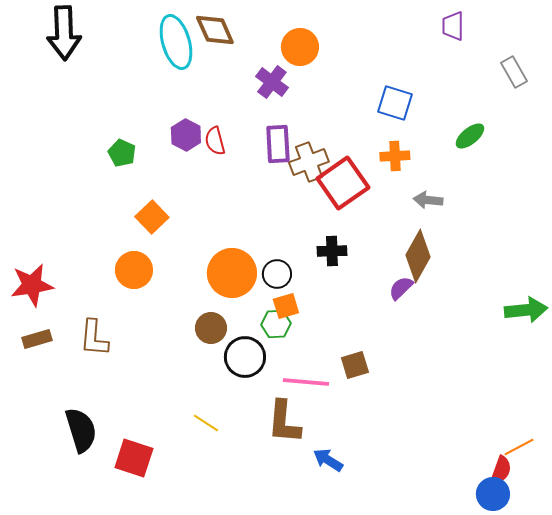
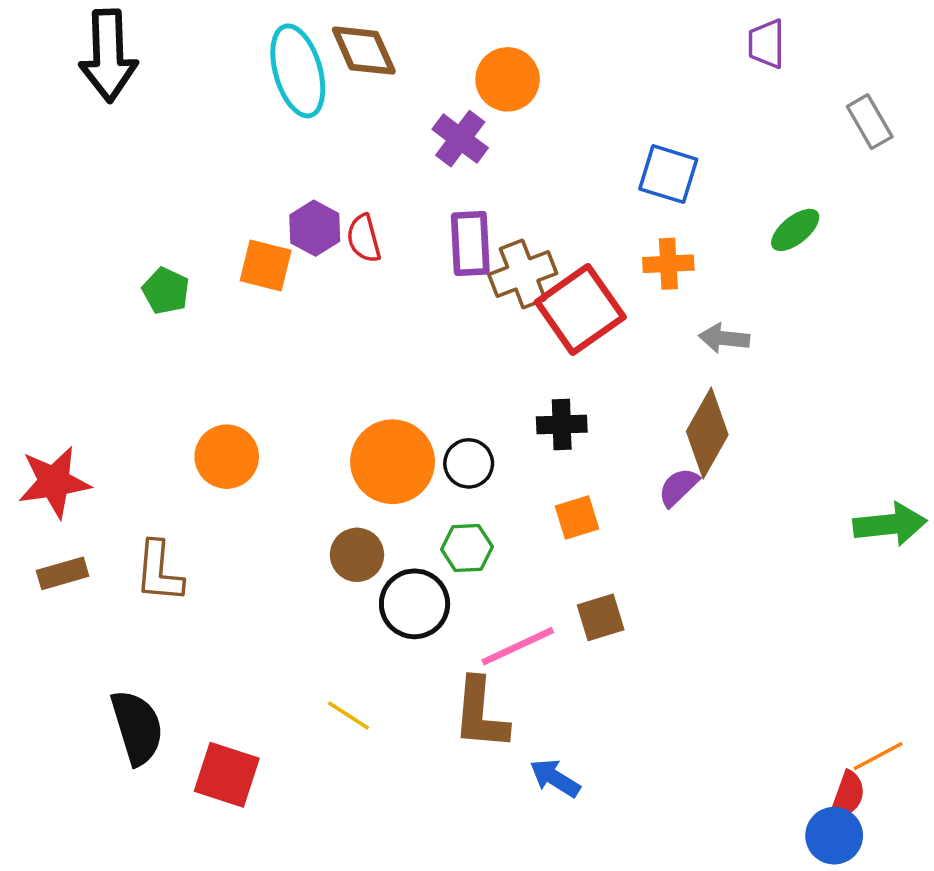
green pentagon: (122, 153) -> (166, 291), moved
orange square: (152, 217) -> (266, 265), moved, turned -32
orange square: (286, 306) -> (577, 518), moved
pink line: (306, 382) -> (518, 646), turned -30

